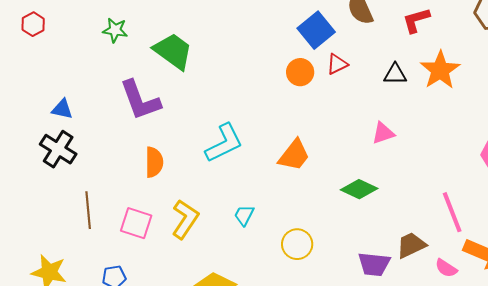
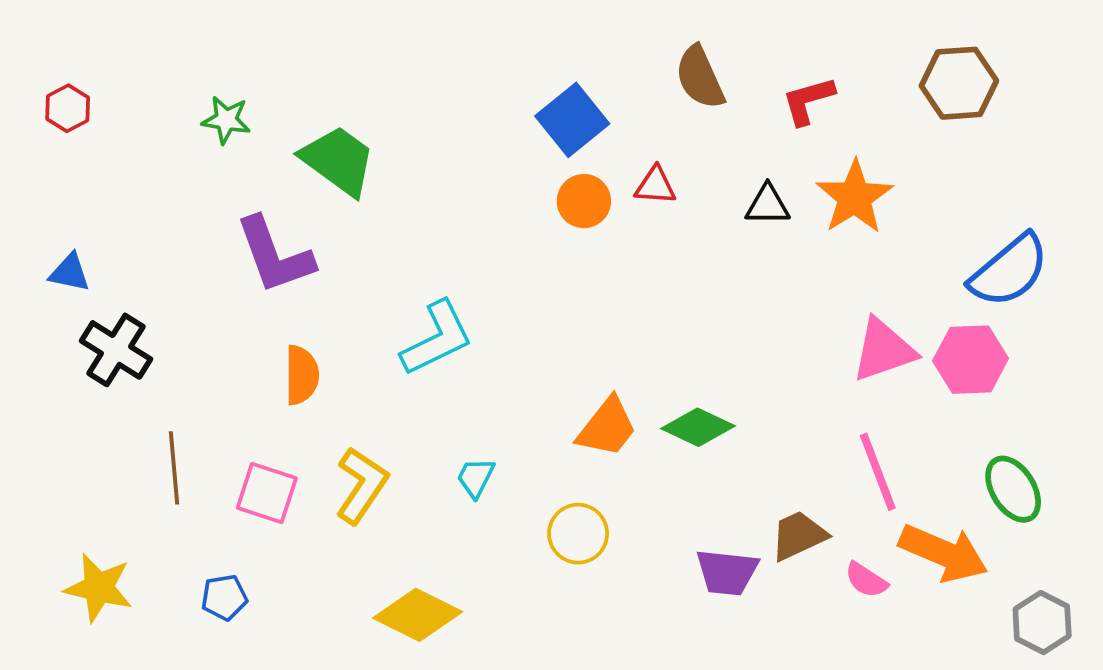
blue square: (316, 30) -> (572, 120), moved
red triangle: (337, 64) -> (655, 186), turned 30
blue triangle: (62, 109) -> (70, 273), moved
pink triangle: (383, 133) -> (884, 350), moved, size x1.5
orange trapezoid: (294, 155) -> (607, 427), moved

